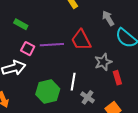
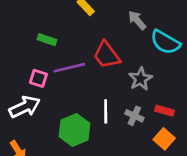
green rectangle: (21, 24) -> (47, 40), moved
red rectangle: (117, 78) -> (165, 111), moved, turned -48
gray cross: (88, 97) -> (134, 116), moved

